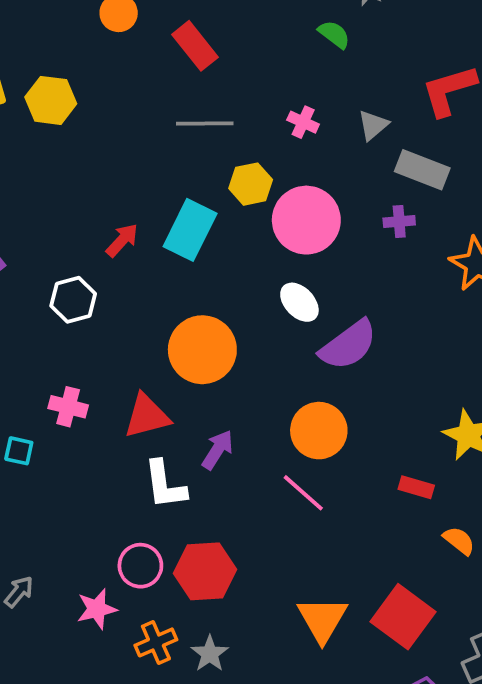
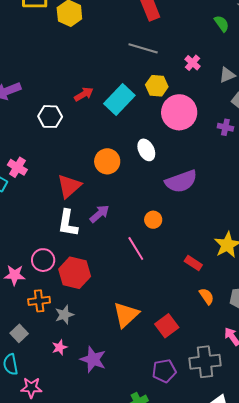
white ellipse: (299, 302) -> (146, 150), moved
orange circle: (202, 350) -> (107, 161), size x0.7
pink cross: (68, 407) -> (17, 167), moved
red triangle: (147, 416) -> (69, 186), turned -44
orange circle: (319, 431) -> (153, 220), size x0.6
red square: (403, 617) -> (167, 326), size x0.7

